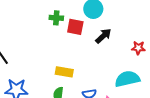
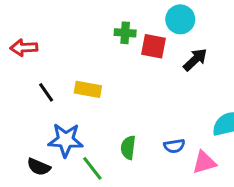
yellow rectangle: (64, 72) -> (88, 89), moved

